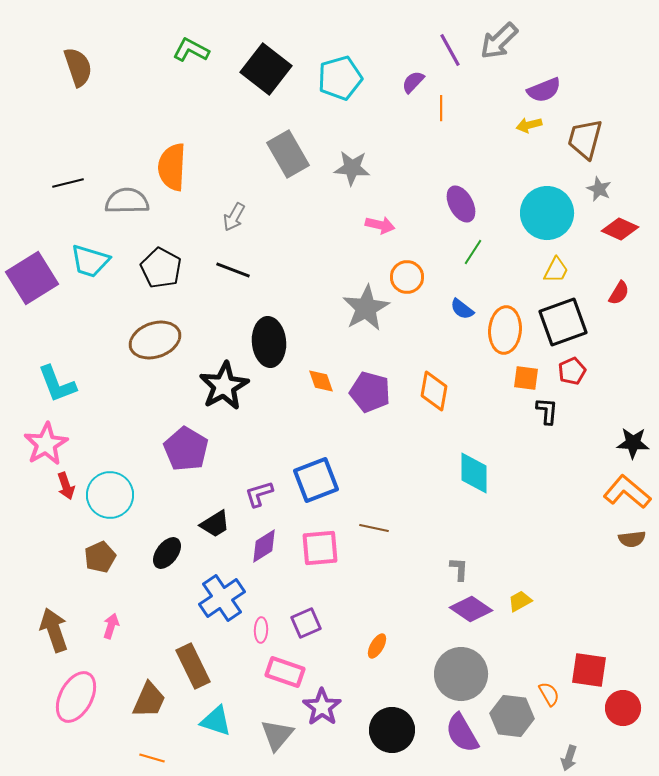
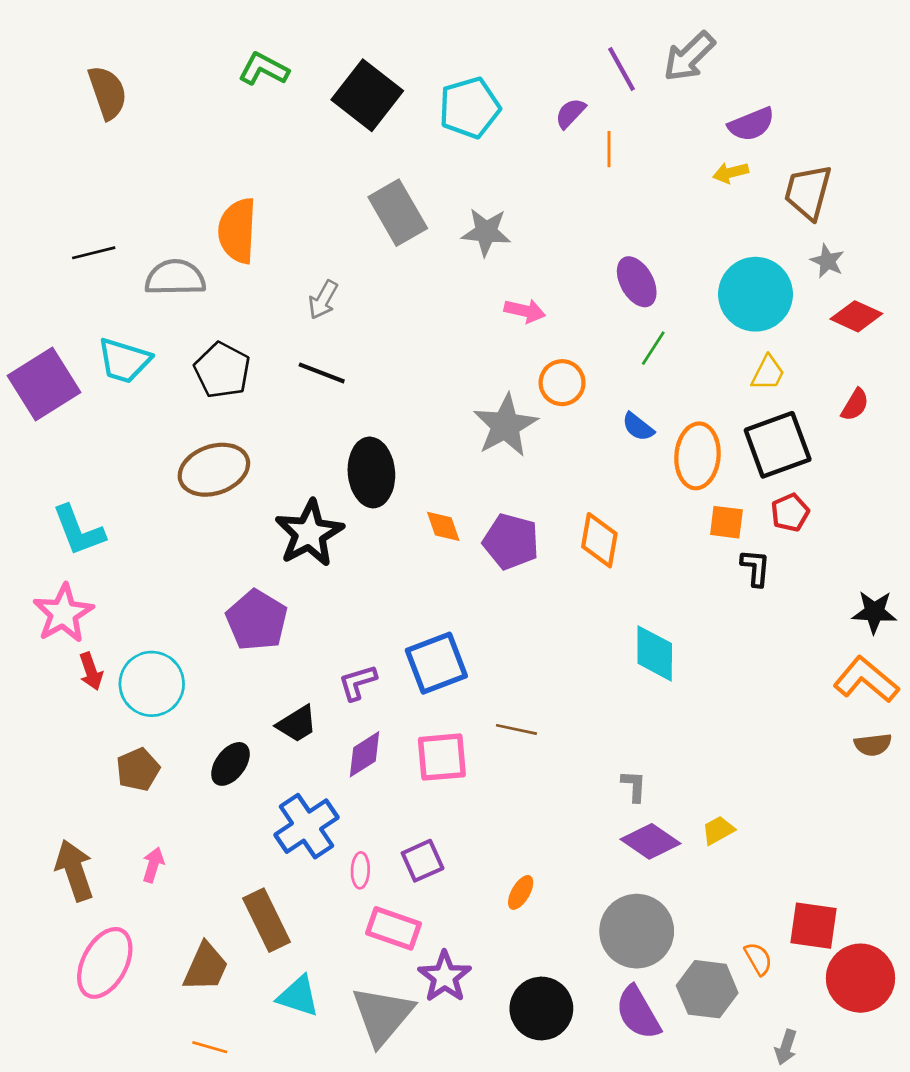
red circle: (623, 708) -> (860, 978), size x1.4
gray triangle: (277, 735) -> (382, 1015), size x1.4

